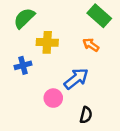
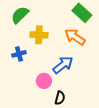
orange arrow: (91, 45) -> (75, 37), size x1.5
black semicircle: (86, 115) -> (60, 98), moved

